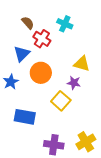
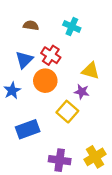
brown semicircle: (28, 23) -> (31, 25), turned -40
red cross: (42, 39) -> (51, 55), moved
blue rectangle: (25, 117) -> (28, 129), turned -30

